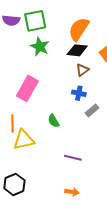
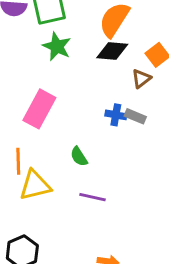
brown triangle: (82, 70) -> (141, 79), moved
gray rectangle: (92, 110) -> (135, 116), moved, turned 64
purple line: (73, 158) -> (93, 197), moved

